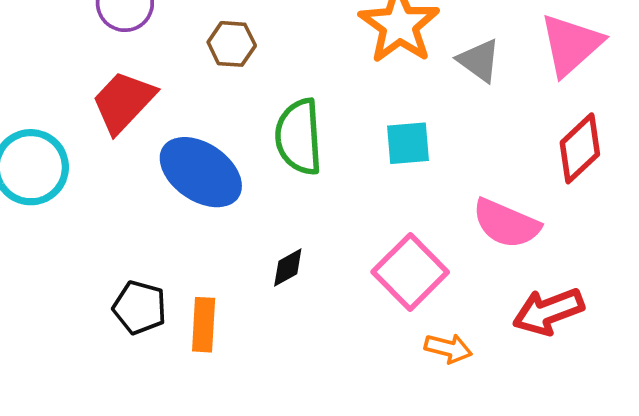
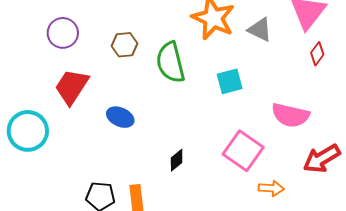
green semicircle: (299, 137) -> (170, 62), moved
red diamond: (580, 148) -> (317, 54), moved, size x0.6
blue ellipse: (201, 172) -> (120, 117), size x0.6

